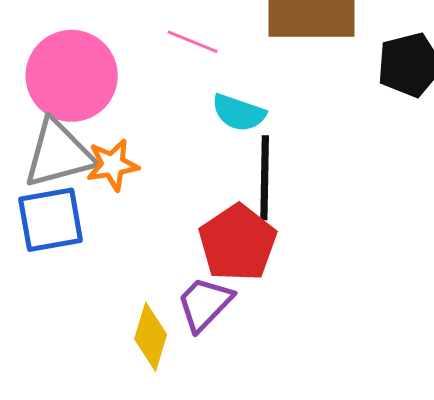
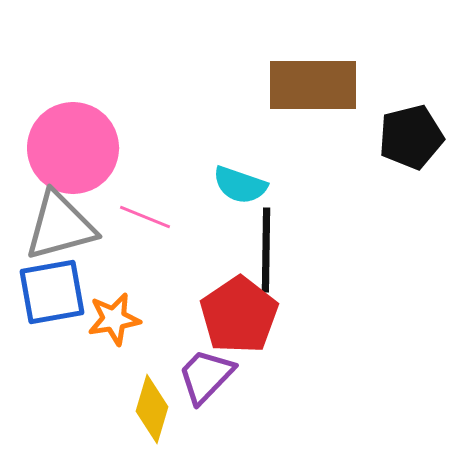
pink line: (193, 42) -> (145, 217), moved
orange star: (113, 165) -> (114, 319), moved

